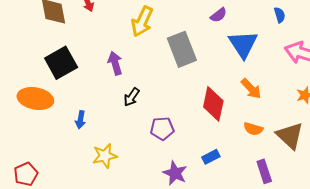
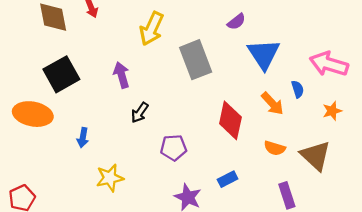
blue semicircle: (280, 15) -> (298, 89), moved

